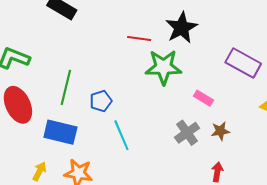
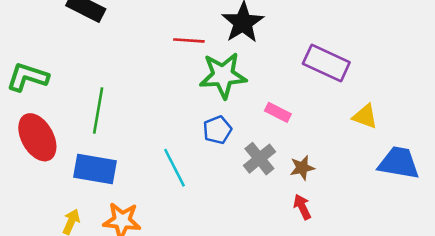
blue pentagon: (101, 101) -> (217, 130), moved
brown star: (220, 131) -> (302, 168), moved
red arrow: (217, 172) -> (302, 207), turned -30

